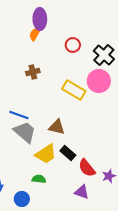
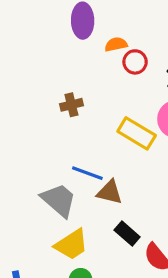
orange semicircle: (35, 34) -> (116, 44), moved, turned 48
blue line: (19, 115) -> (87, 173), moved
yellow trapezoid: (46, 154) -> (71, 245), moved

